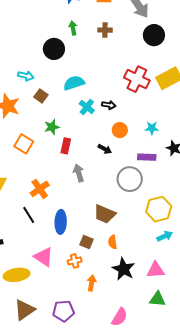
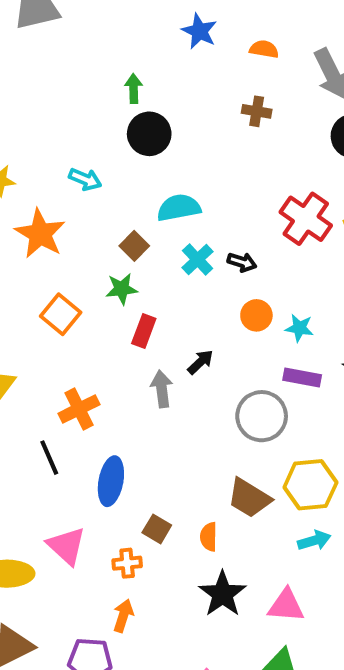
green arrow: (73, 28) -> (134, 89), moved
brown square: (41, 96) -> (134, 246), moved
cyan star: (152, 128) -> (299, 328), moved
black arrow: (105, 149) -> (200, 362), moved, turned -80
brown trapezoid: (105, 214) -> (249, 498), moved
orange arrow: (92, 283) -> (123, 616), moved

